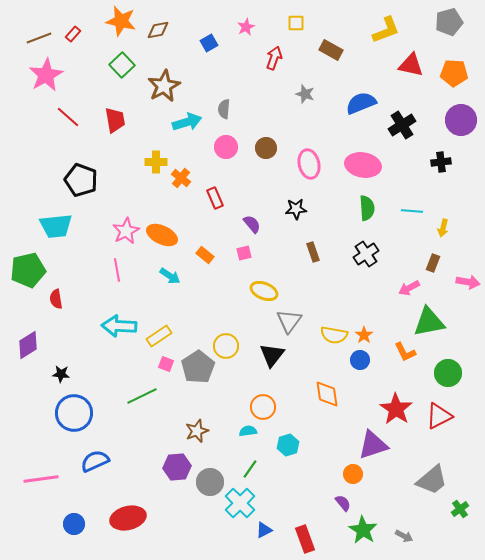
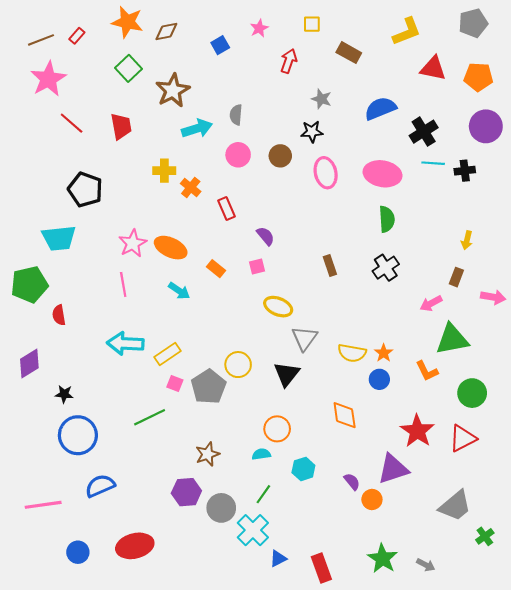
black star: (296, 209) -> (312, 132), moved
cyan line: (412, 211) -> (433, 163), moved
purple semicircle: (343, 503) -> (352, 482), moved

